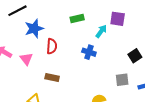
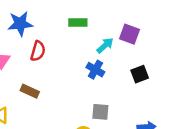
blue cross: (89, 52) -> (95, 70), moved
black square: (135, 56) -> (140, 74), moved
gray square: (122, 80) -> (100, 112), moved

